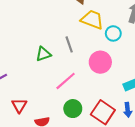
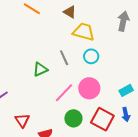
cyan circle: (113, 33) -> (91, 56), moved
pink circle: (100, 62) -> (89, 88), moved

